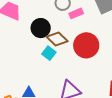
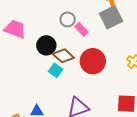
pink rectangle: (76, 13) -> (81, 29), turned 72

